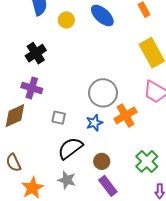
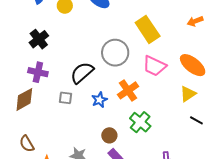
gray circle: (103, 93) -> (115, 53), moved
black semicircle: (70, 148) -> (82, 73), moved
green cross: (147, 161) -> (140, 122), moved

